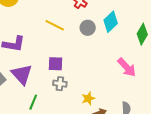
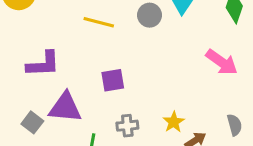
purple triangle: (22, 74) -> (65, 107), turned -30
gray cross: (60, 84) -> (127, 126), moved

